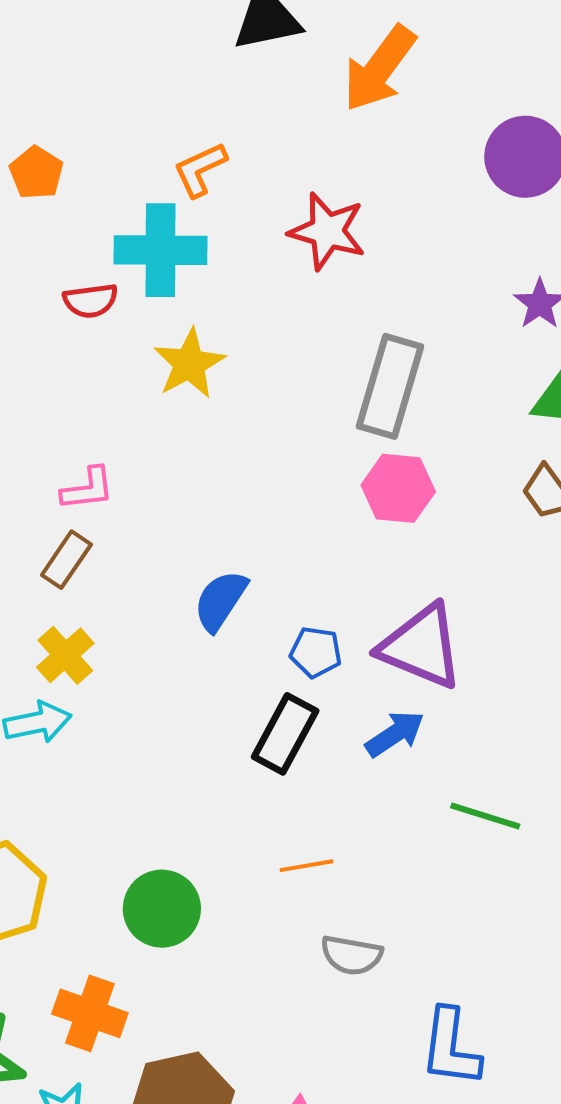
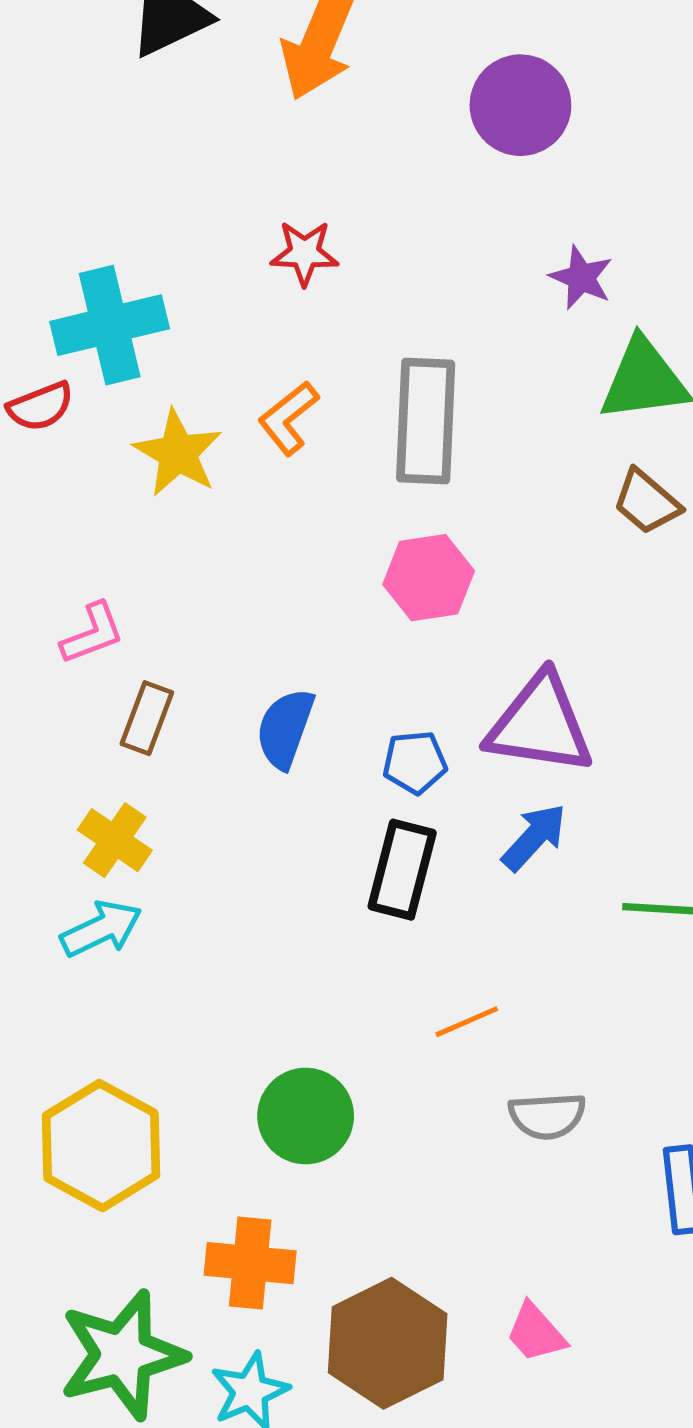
orange L-shape: (200, 170) -> (288, 418), moved
red star: (327, 231) -> (304, 253), size x0.7
pink hexagon: (398, 488) -> (429, 578), moved
brown rectangle: (66, 560) -> (147, 718), moved

